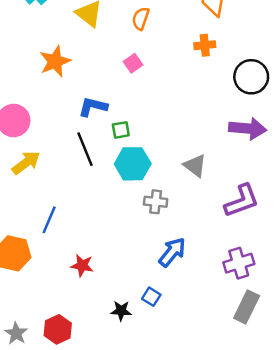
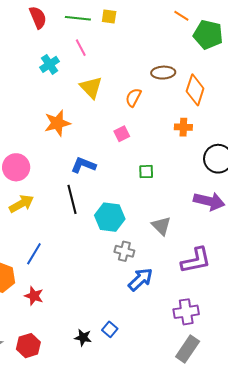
green square: (121, 130) -> (146, 172), moved
blue arrow: (172, 252) -> (140, 279), moved
red star: (82, 265) -> (34, 296), moved

